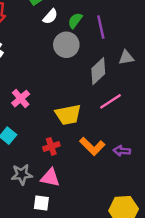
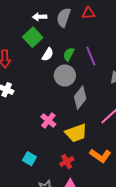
gray diamond: (98, 71) -> (80, 98), moved
pink cross: (21, 99) -> (48, 120), moved

